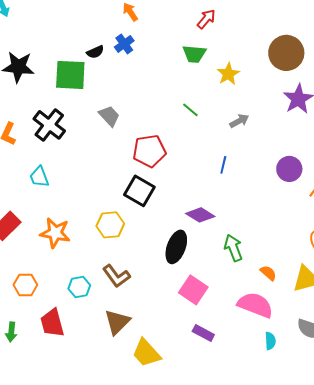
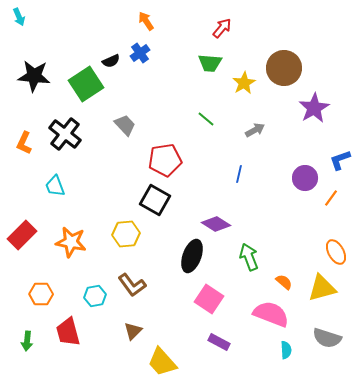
brown circle: (286, 53) -> (284, 68), moved
green square: (70, 75) -> (86, 84), turned -36
brown triangle: (117, 322) -> (133, 331), size x0.7

